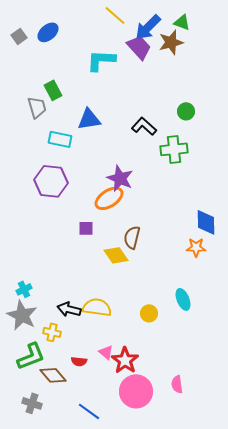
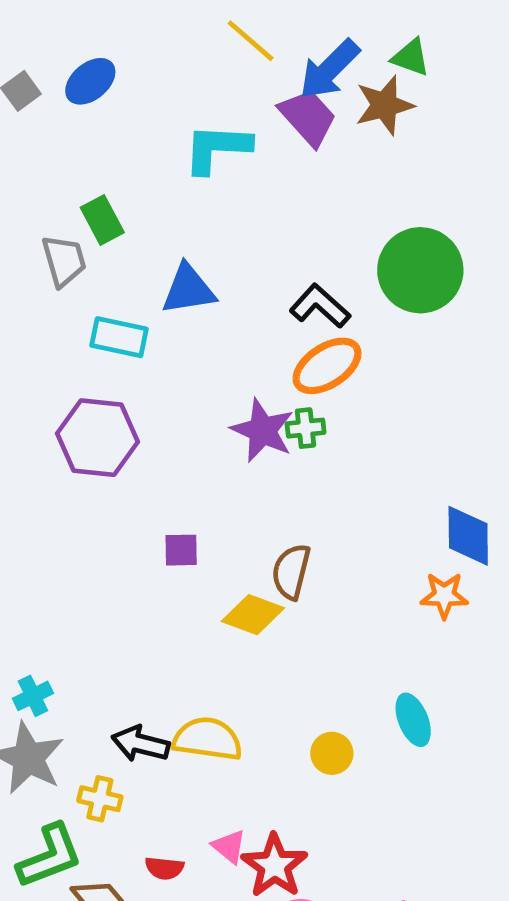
green circle: (186, 111) -> (420, 270), size x2.0
green cross: (174, 149) -> (306, 428), moved, size x0.6
orange ellipse: (109, 198) -> (327, 366), moved
yellow diamond: (116, 255) -> (253, 615), turned -35

